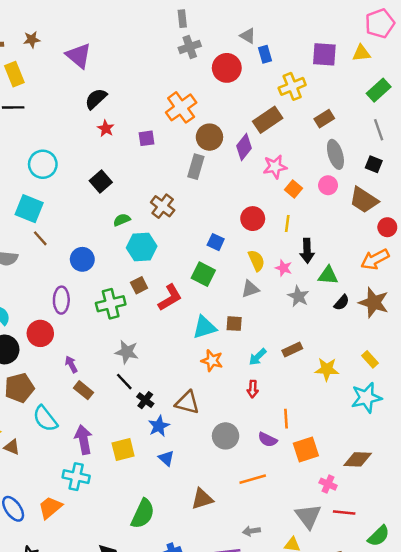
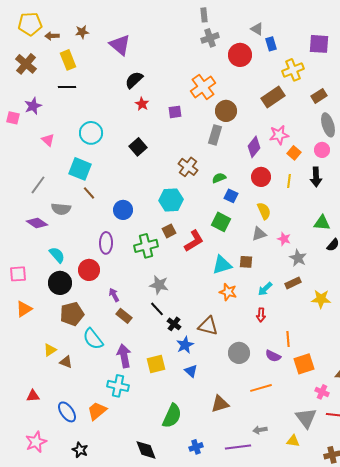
purple diamond: (244, 147) -> (254, 147), moved
green semicircle: (122, 220) -> (219, 178), moved
black arrow: (307, 251) -> (316, 177), moved
pink star: (284, 268) -> (284, 239), moved
gray star: (298, 296) -> (298, 258), moved

